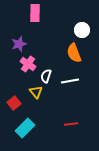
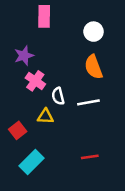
white circle: (82, 30) -> (94, 32), moved
white semicircle: (46, 76) -> (58, 96), turned -32
yellow triangle: (36, 92) -> (45, 116), turned -48

